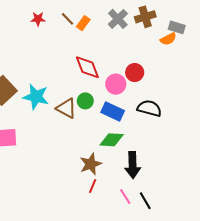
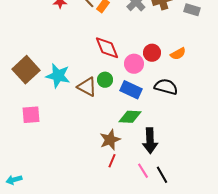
orange semicircle: (168, 39) -> (178, 54), moved

